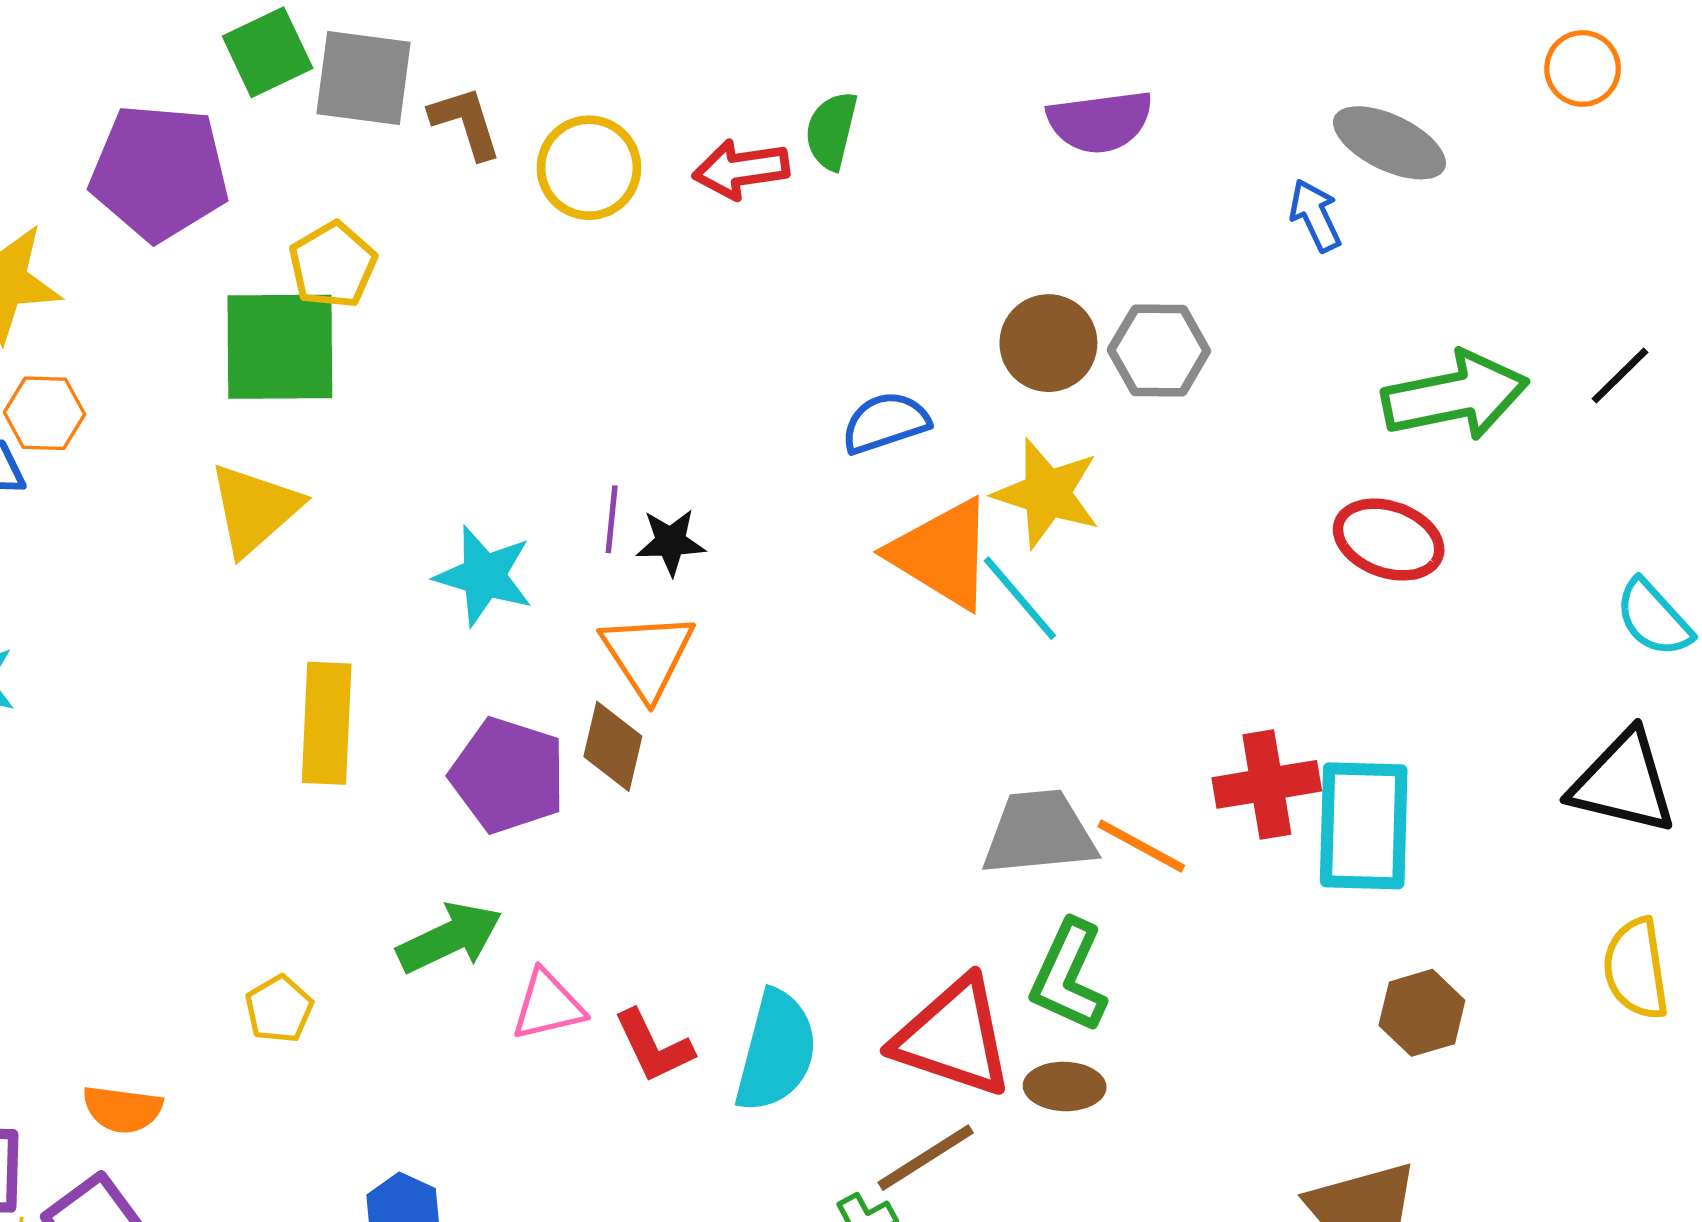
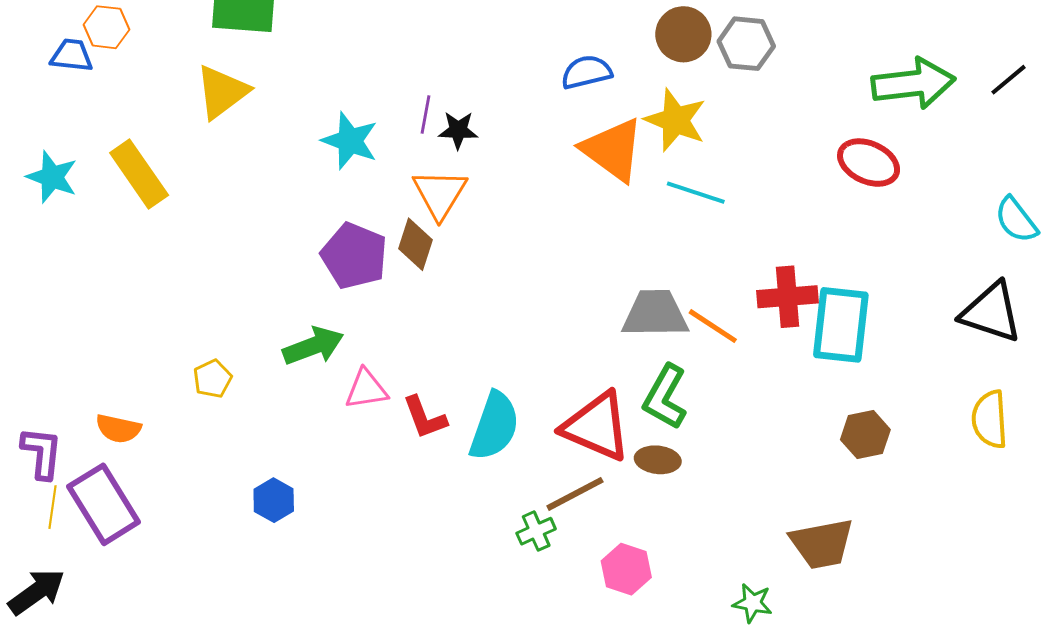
cyan line: (1020, 598) -> (696, 193), moved, turned -36
yellow rectangle: (327, 723) -> (139, 174), moved, turned -42

